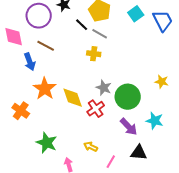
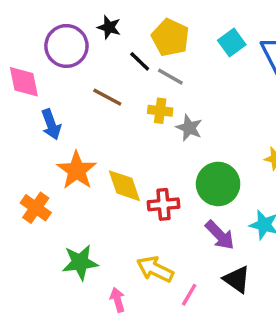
brown line: (46, 46) -> (107, 97), moved
gray star: (104, 88) -> (189, 128), moved
red cross: (96, 109) -> (164, 204), turned 30
green star: (47, 143) -> (80, 262), turned -30
yellow arrow: (91, 147) -> (155, 269), size x1.5
black triangle: (139, 153) -> (237, 279), turned 30

